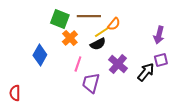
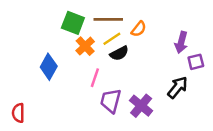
yellow line: (102, 32) -> (112, 39), moved
purple arrow: (159, 35) -> (181, 42), moved
purple square: (161, 60) -> (196, 62), moved
purple cross: (118, 64) -> (141, 106), moved

